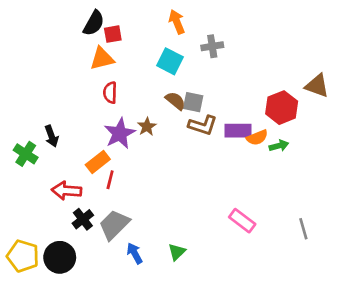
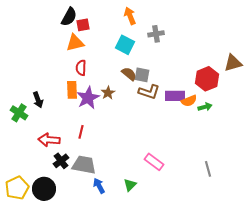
brown triangle: (317, 86) -> (233, 63), turned -36
orange rectangle: (98, 162) -> (72, 90), moved, turned -54
pink rectangle: (242, 221) -> (154, 162), moved
gray trapezoid: (114, 225) -> (84, 165), turned 55
gray line: (303, 229) -> (208, 169), moved
yellow pentagon: (23, 256) -> (17, 188), turned 30

